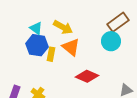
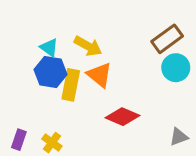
cyan circle: (111, 41) -> (176, 68), moved
yellow rectangle: (51, 54) -> (71, 85), size x1.5

